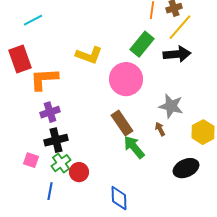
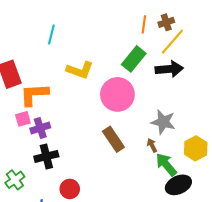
cyan line: (33, 20) -> (51, 35), moved, turned -48
green arrow: (134, 147) -> (166, 165), moved
pink square: (31, 160) -> (23, 119), moved, turned -35
green cross: (61, 163) -> (15, 180), moved

